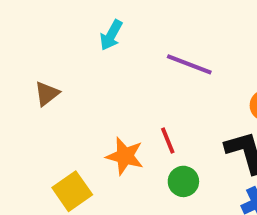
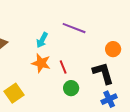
cyan arrow: (111, 35) -> (42, 40), moved
orange star: (125, 156) -> (41, 63), moved

